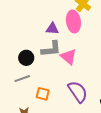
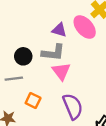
pink ellipse: (73, 22) -> (85, 27), turned -45
pink triangle: (68, 57) -> (61, 71), moved

